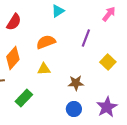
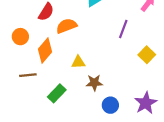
orange semicircle: (46, 42) -> (66, 26), moved
brown star: (76, 83) -> (94, 83), moved

